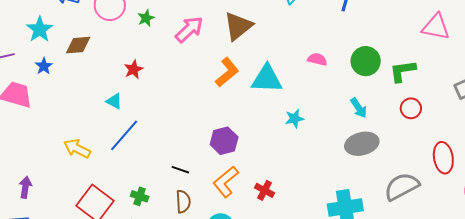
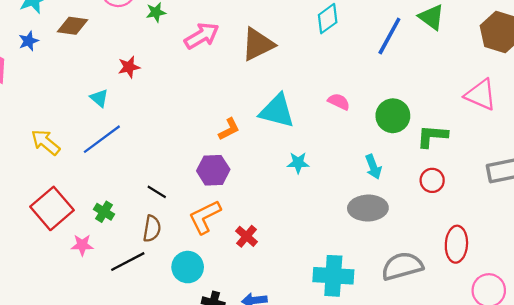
orange L-shape: (227, 72) -> (229, 129), moved, size x0.7

